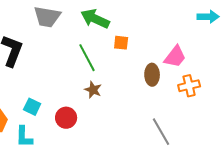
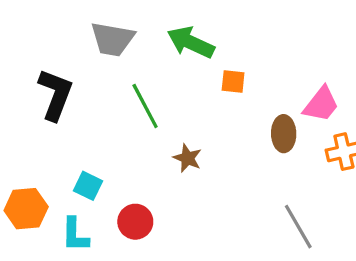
green line: (87, 58) -> (145, 106), moved
red circle: (66, 118) -> (135, 222), moved

